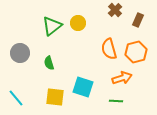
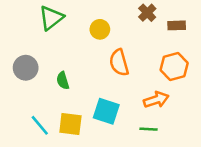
brown rectangle: (138, 20) -> (177, 25), turned 64
green triangle: (52, 26) -> (51, 18), moved
orange semicircle: (109, 49) -> (119, 63), moved
cyan line: (16, 98) -> (40, 125), moved

